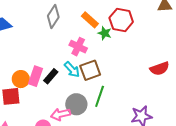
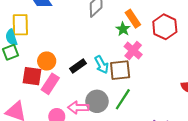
green star: (105, 33) -> (123, 29), moved
pink cross: (78, 47) -> (133, 50), moved
pink rectangle: (36, 76) -> (50, 84), moved

